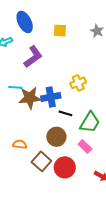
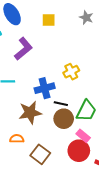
brown star: (30, 98) -> (30, 112), moved
brown circle: (56, 137) -> (64, 119), moved
red circle: (65, 167) -> (79, 151), moved

